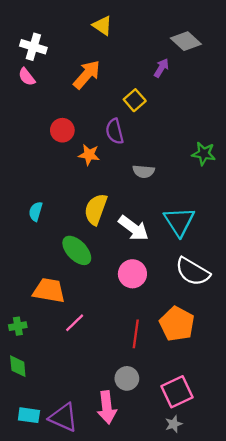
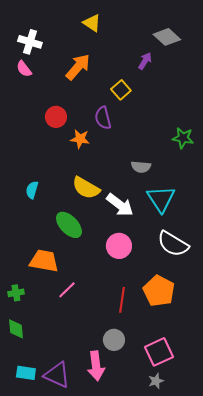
gray semicircle: (144, 171) -> (141, 167), moved
yellow semicircle: (96, 209) -> (86, 188), turned -80

